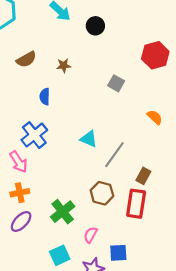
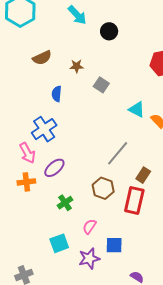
gray square: (116, 83) -> (101, 85), moved
cyan triangle: (89, 139) -> (137, 109), moved
green cross: (63, 212) -> (65, 203), size x0.7
purple ellipse: (21, 221) -> (54, 168), moved

